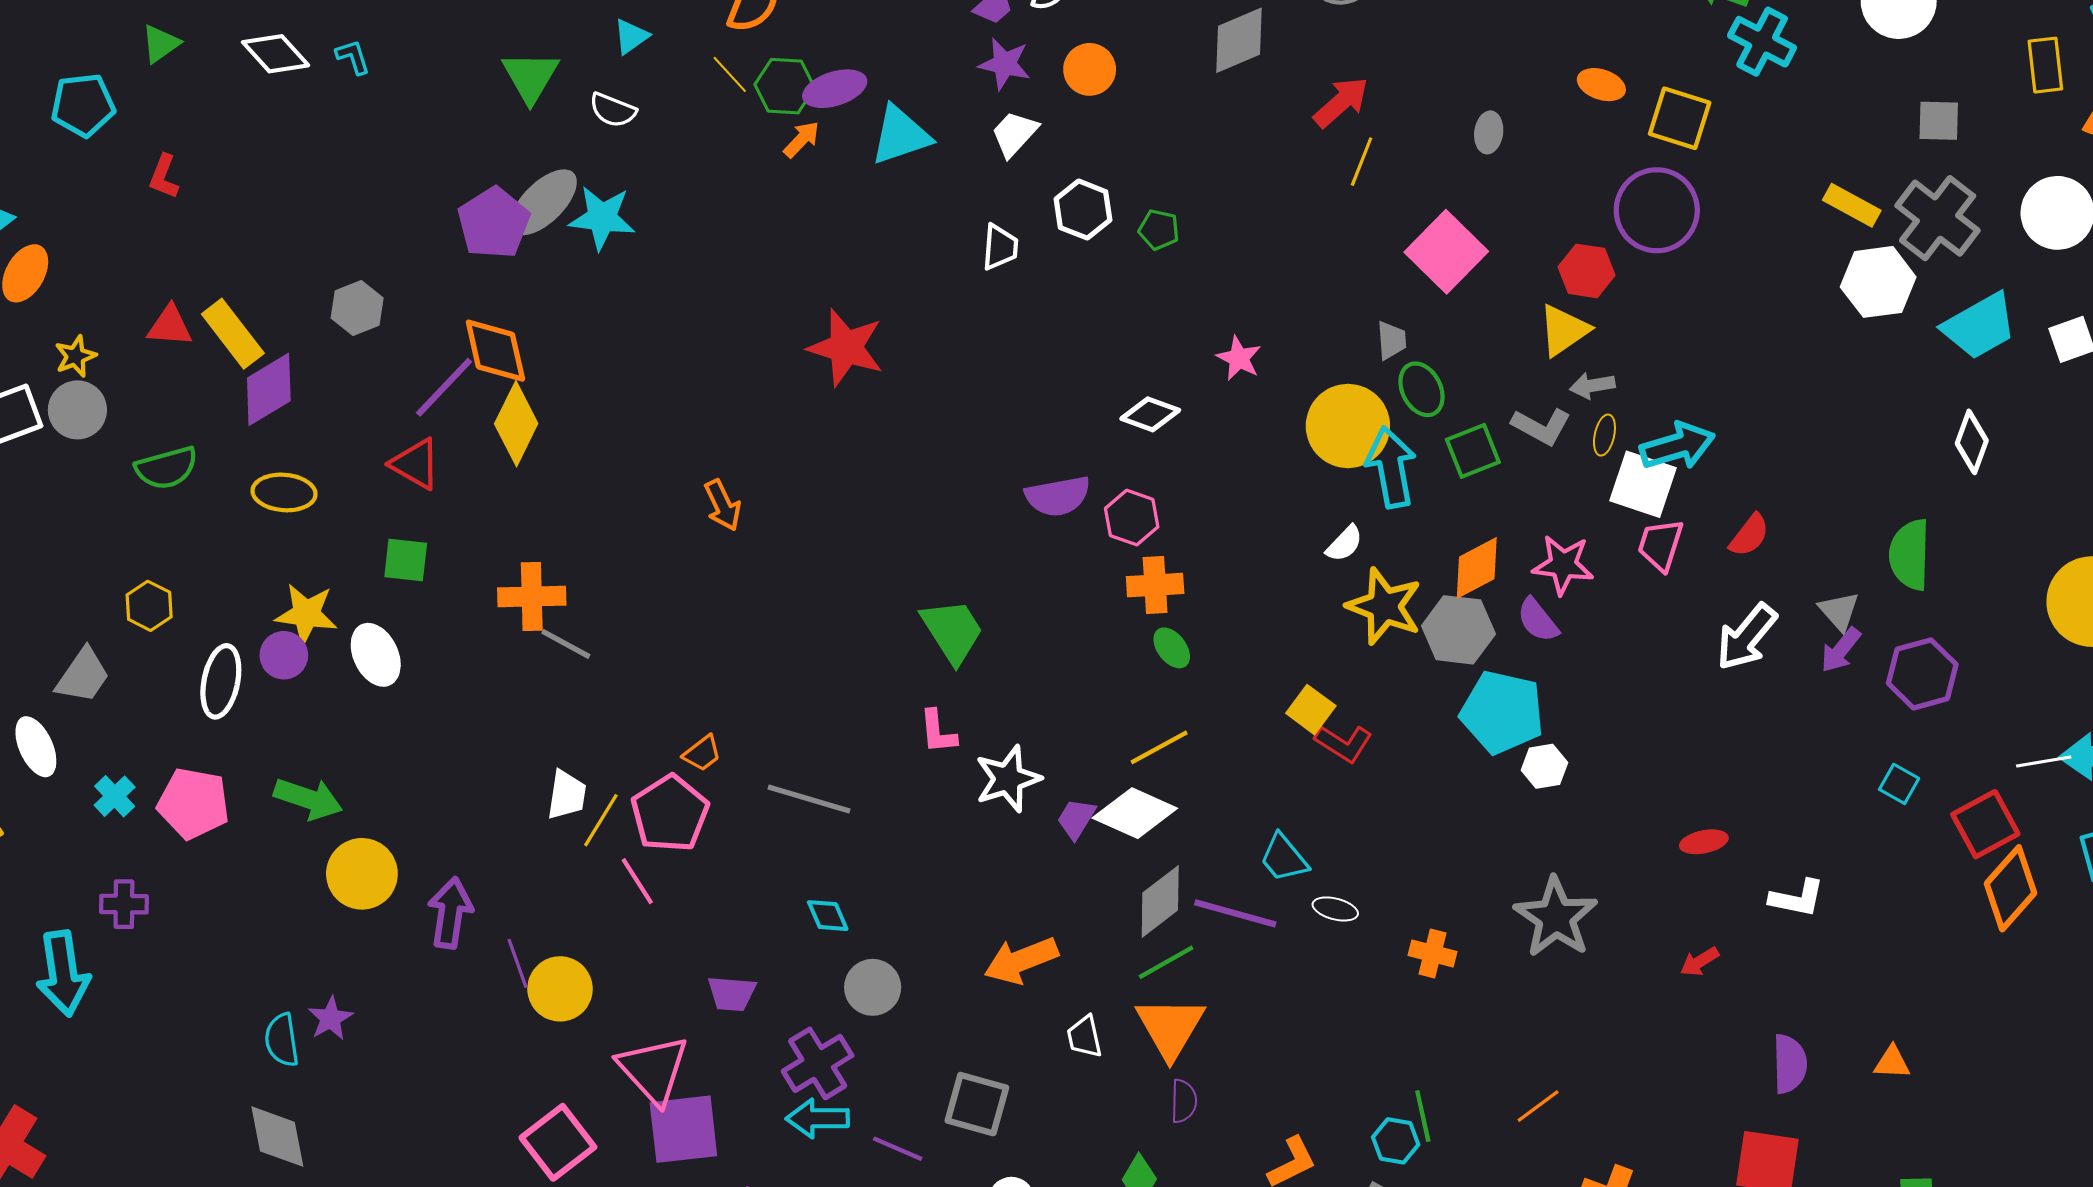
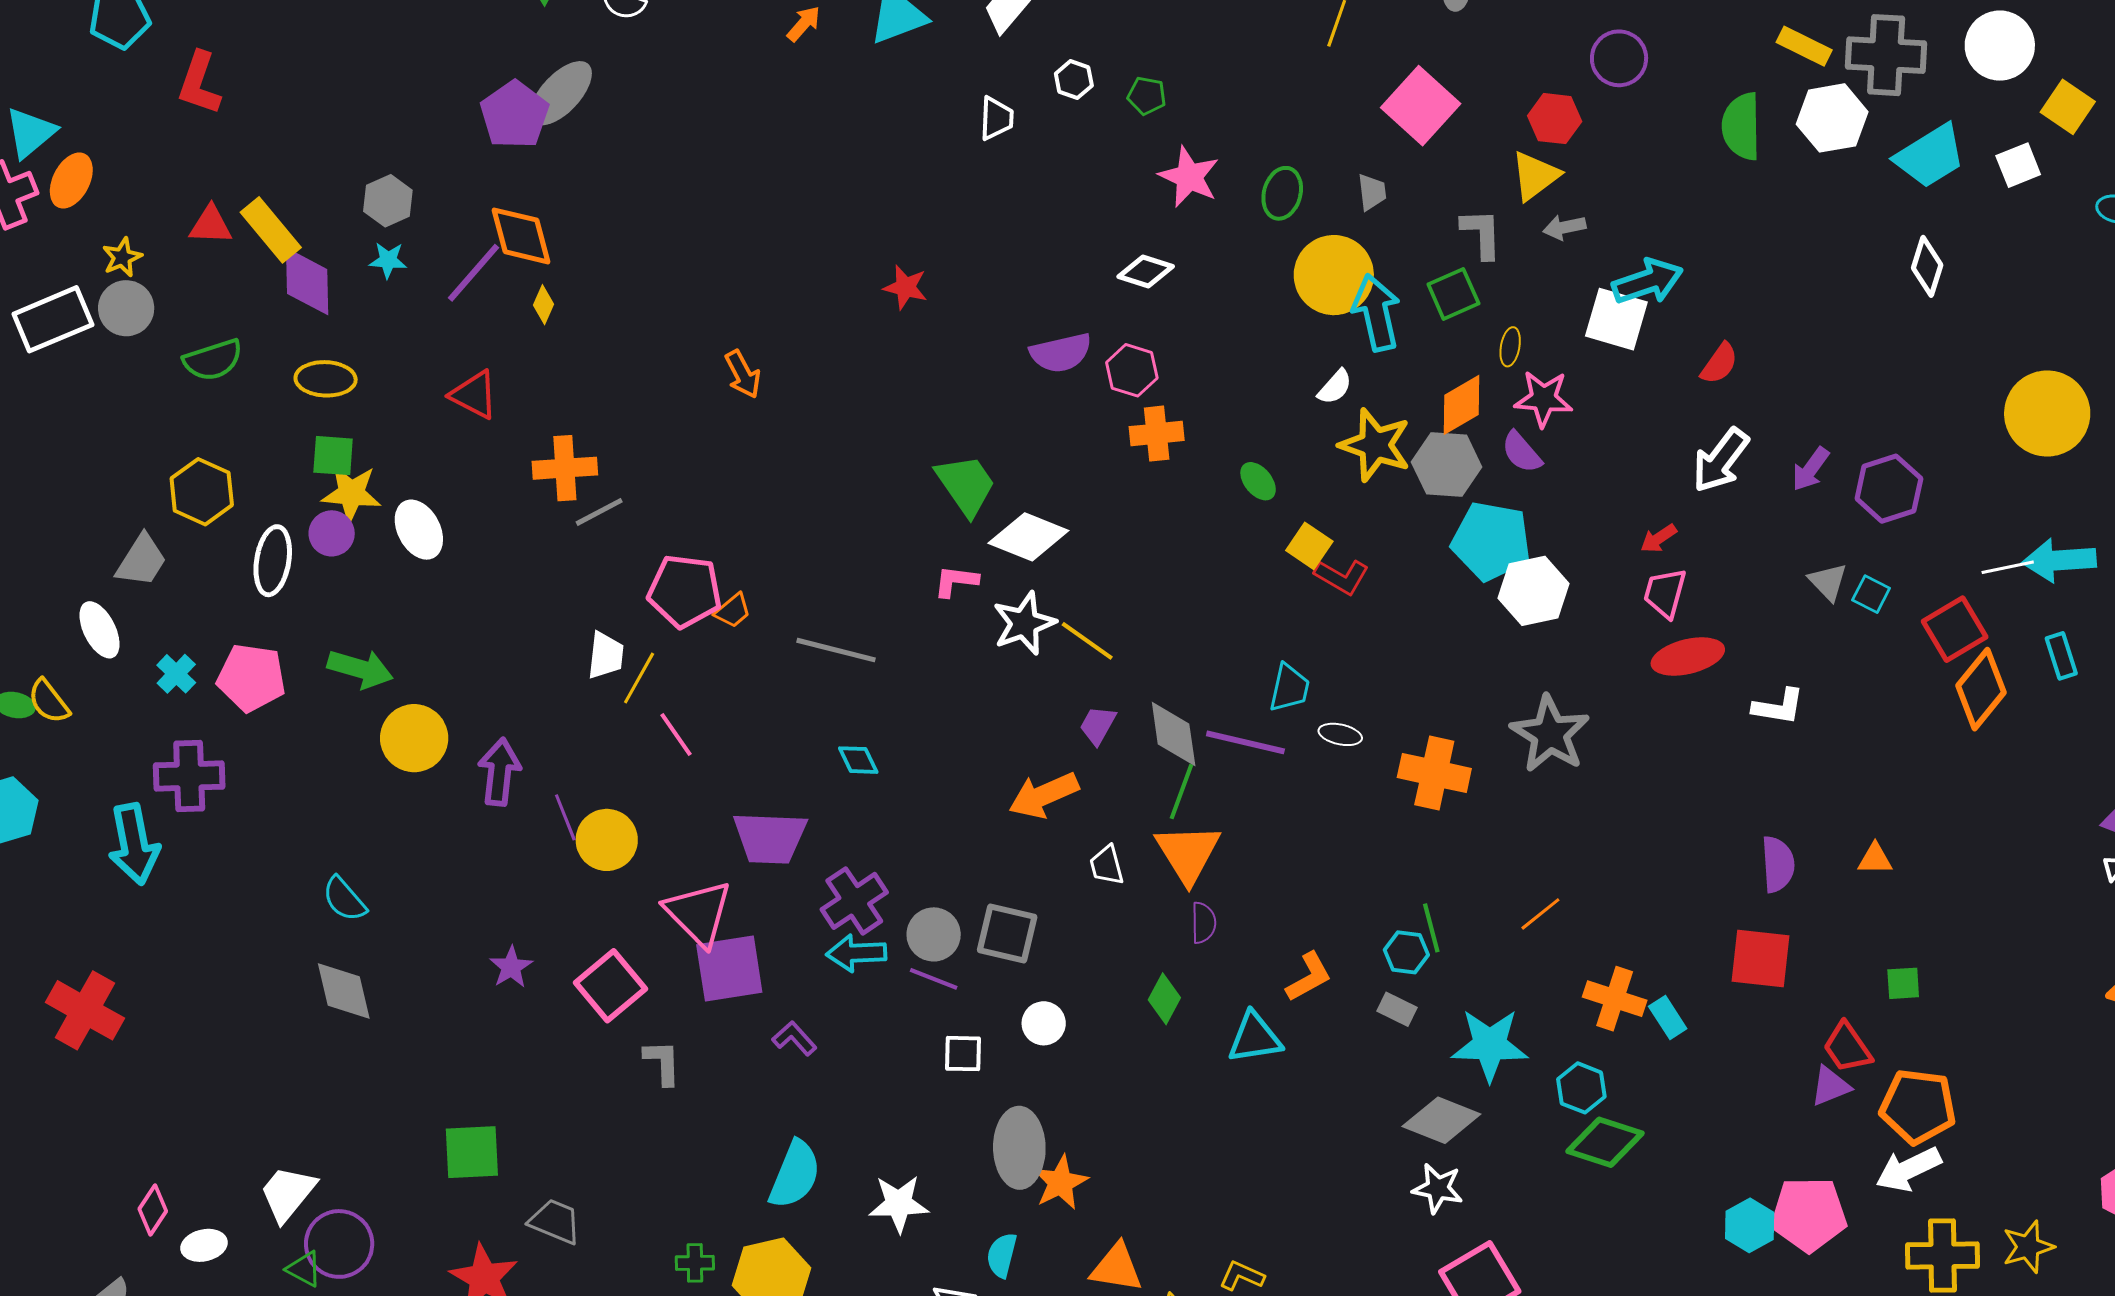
red L-shape: (164, 177) -> (199, 83), size x1.5
white hexagon: (1083, 210) -> (1074, 80), size x0.7
purple circle: (1657, 210) -> (1619, 58), size x0.7
cyan star: (602, 218) -> (388, 260), moved, size x0.6
gray cross: (1938, 218) -> (1886, 55), turned -32
red star: (846, 348) -> (905, 287), moved, size x0.6
pink star: (1239, 358) -> (1189, 177), moved, size x1.4
purple diamond: (269, 389) -> (307, 281), turned -58
green ellipse: (1422, 389) -> (1282, 193), moved, turned 45
yellow diamond: (516, 424) -> (543, 305), size x0.5
gray L-shape: (1541, 426) -> (1482, 234), moved, turned -118
yellow ellipse: (1604, 435) -> (1510, 347), moved
red triangle: (415, 464) -> (474, 395), moved
pink trapezoid: (1660, 545) -> (1665, 593), moved
green semicircle: (1910, 555) -> (1741, 126), moved
green square: (406, 560) -> (333, 456), moved
yellow hexagon: (149, 606) -> (202, 492), size x1.4
gray triangle: (1839, 611) -> (1828, 582), moved
gray line: (566, 644) -> (599, 512), turned -54
green ellipse: (1172, 648) -> (1258, 481), moved
pink L-shape: (938, 732) -> (956, 581), turned 105
yellow line: (1159, 747) -> (1087, 641), moved, turned 66
white hexagon: (1544, 766) -> (1533, 591), size x1.6
pink pentagon: (670, 813) -> (685, 591), moved, turned -30
white diamond: (1135, 813) -> (1028, 537), moved
purple trapezoid: (1076, 819) -> (1098, 725), moved
red ellipse: (1704, 842) -> (1688, 657), size x1.6
cyan trapezoid: (1284, 858) -> (1289, 688), turned -126
gray diamond: (1160, 902) -> (1174, 734), turned -58
purple cross: (124, 904) -> (189, 776), size x1.5
orange cross: (1433, 953) -> (1434, 773), size x1.6
green line: (1166, 962) -> (1181, 791), turned -38
red arrow: (1700, 962) -> (1659, 538), moved
gray circle: (873, 987) -> (934, 934), moved
purple trapezoid: (732, 994) -> (770, 838), size x1.6
purple star: (330, 1018) -> (511, 967), moved
cyan semicircle: (282, 1040) -> (344, 899), turned -30

